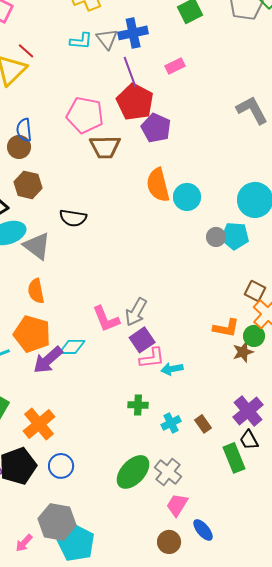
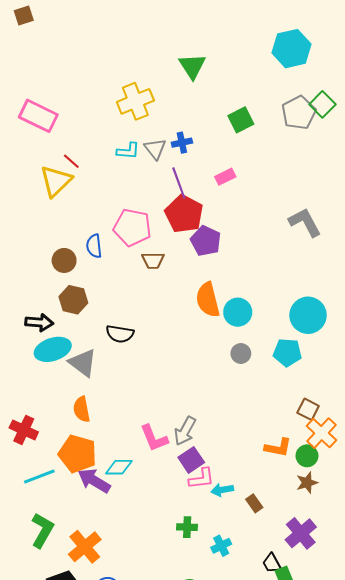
blue cross: (133, 33) -> (182, 143), size x0.7
blue semicircle: (24, 130) -> (94, 246), moved
brown trapezoid: (105, 147) -> (153, 260), size x0.7
gray circle: (216, 237) -> (241, 353), moved
brown star: (243, 352) -> (307, 483), moved
purple arrow: (48, 360) -> (94, 481), turned 72
brown rectangle: (203, 424) -> (254, 503), moved
black trapezoid: (249, 440) -> (272, 563), moved

